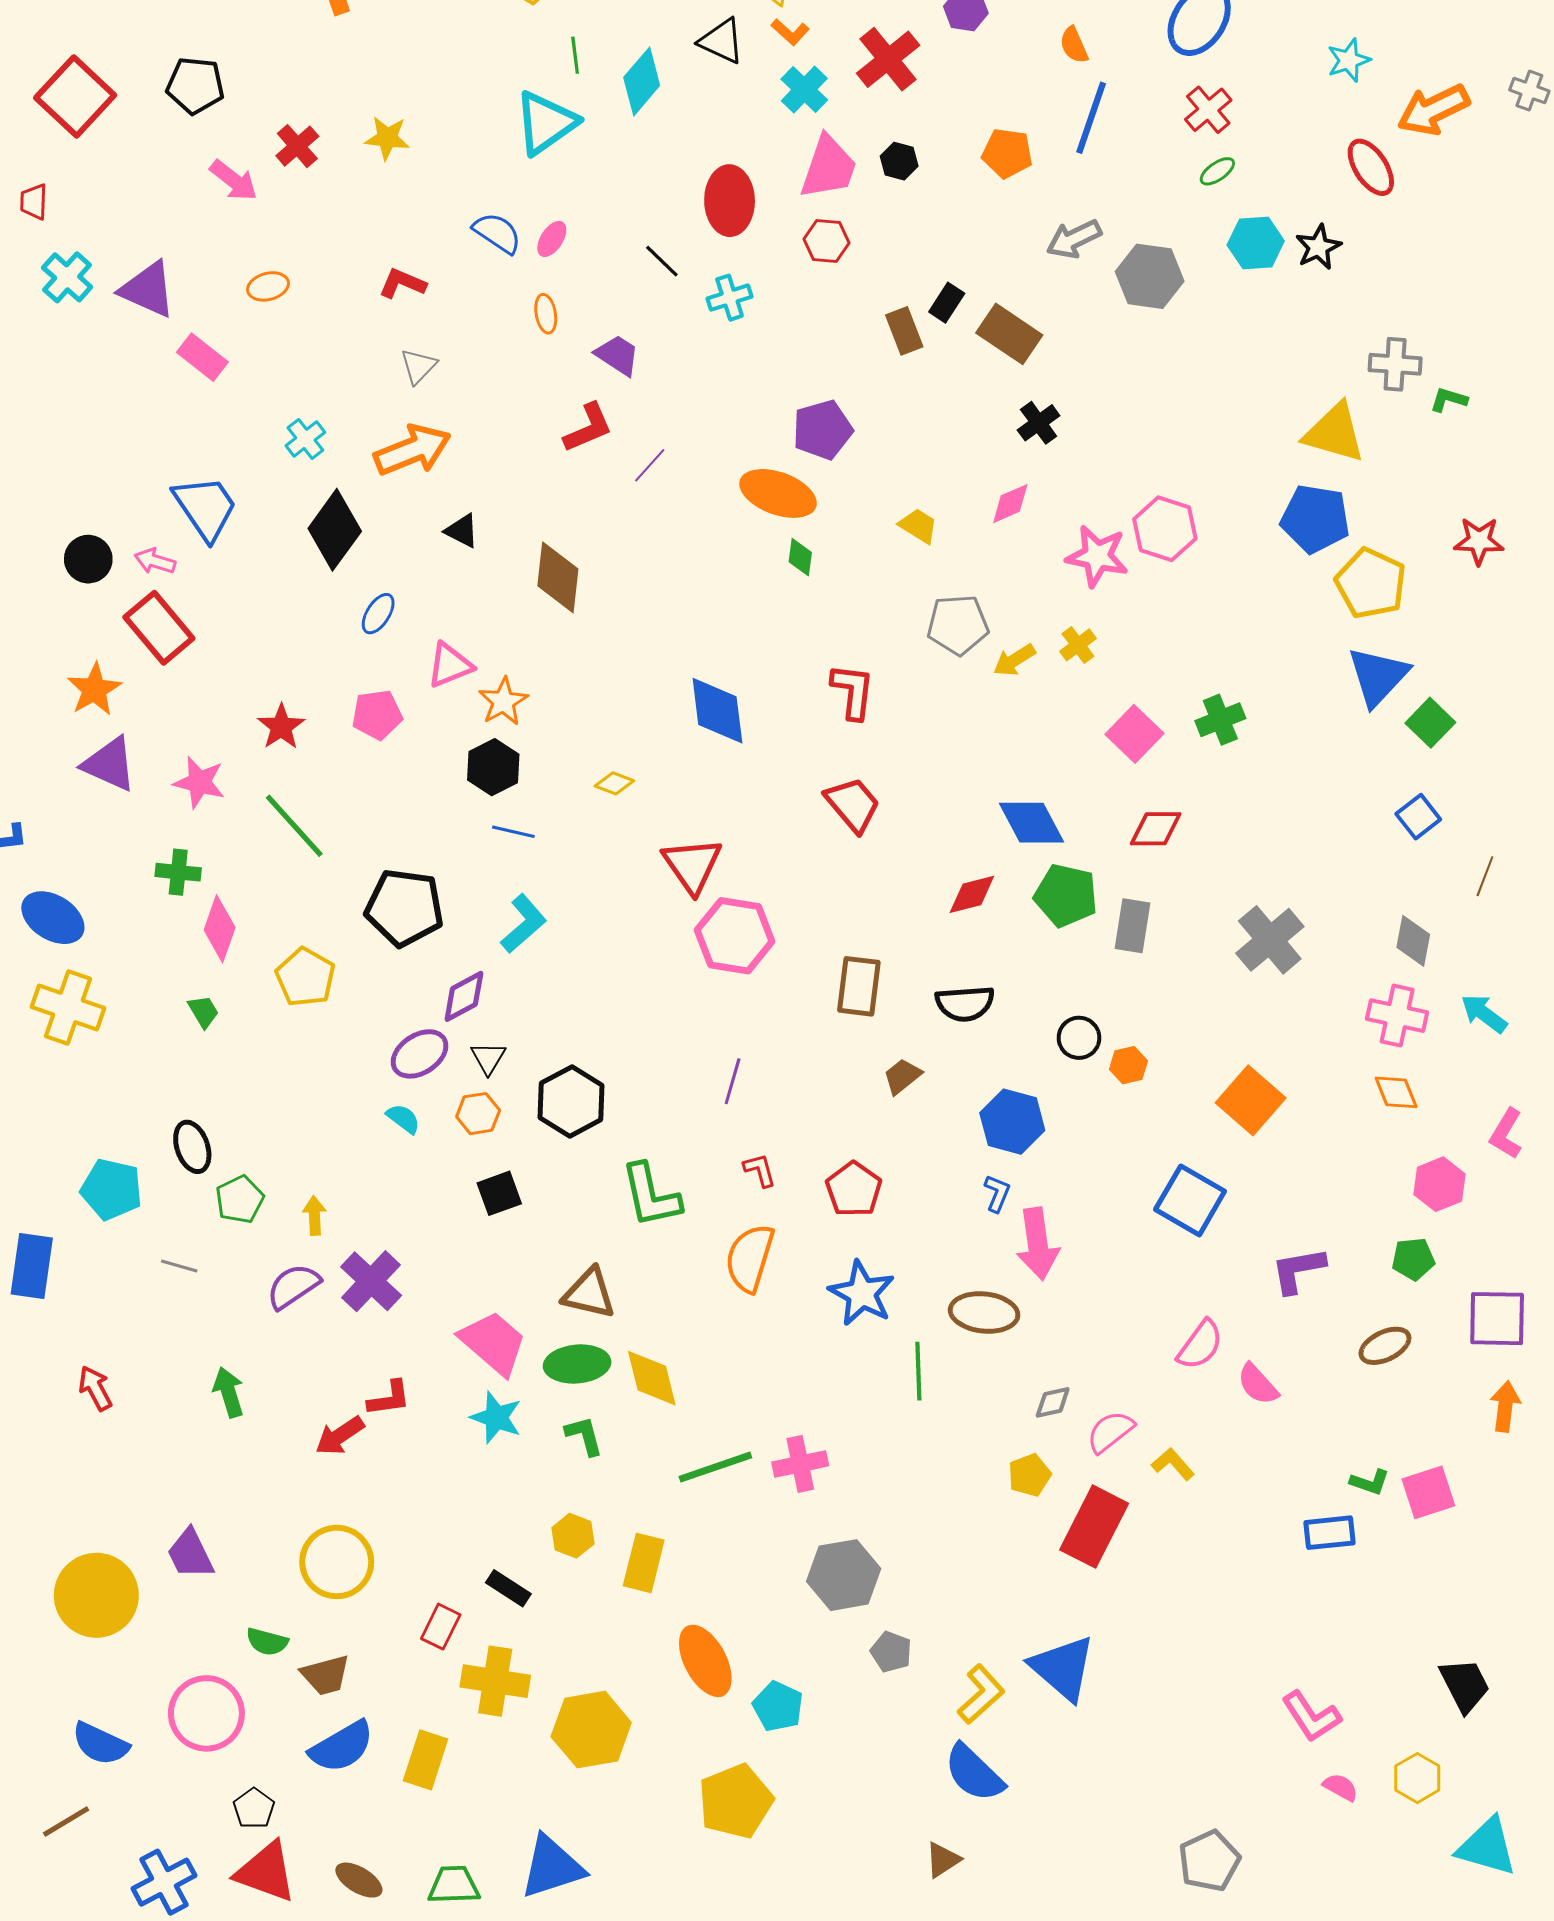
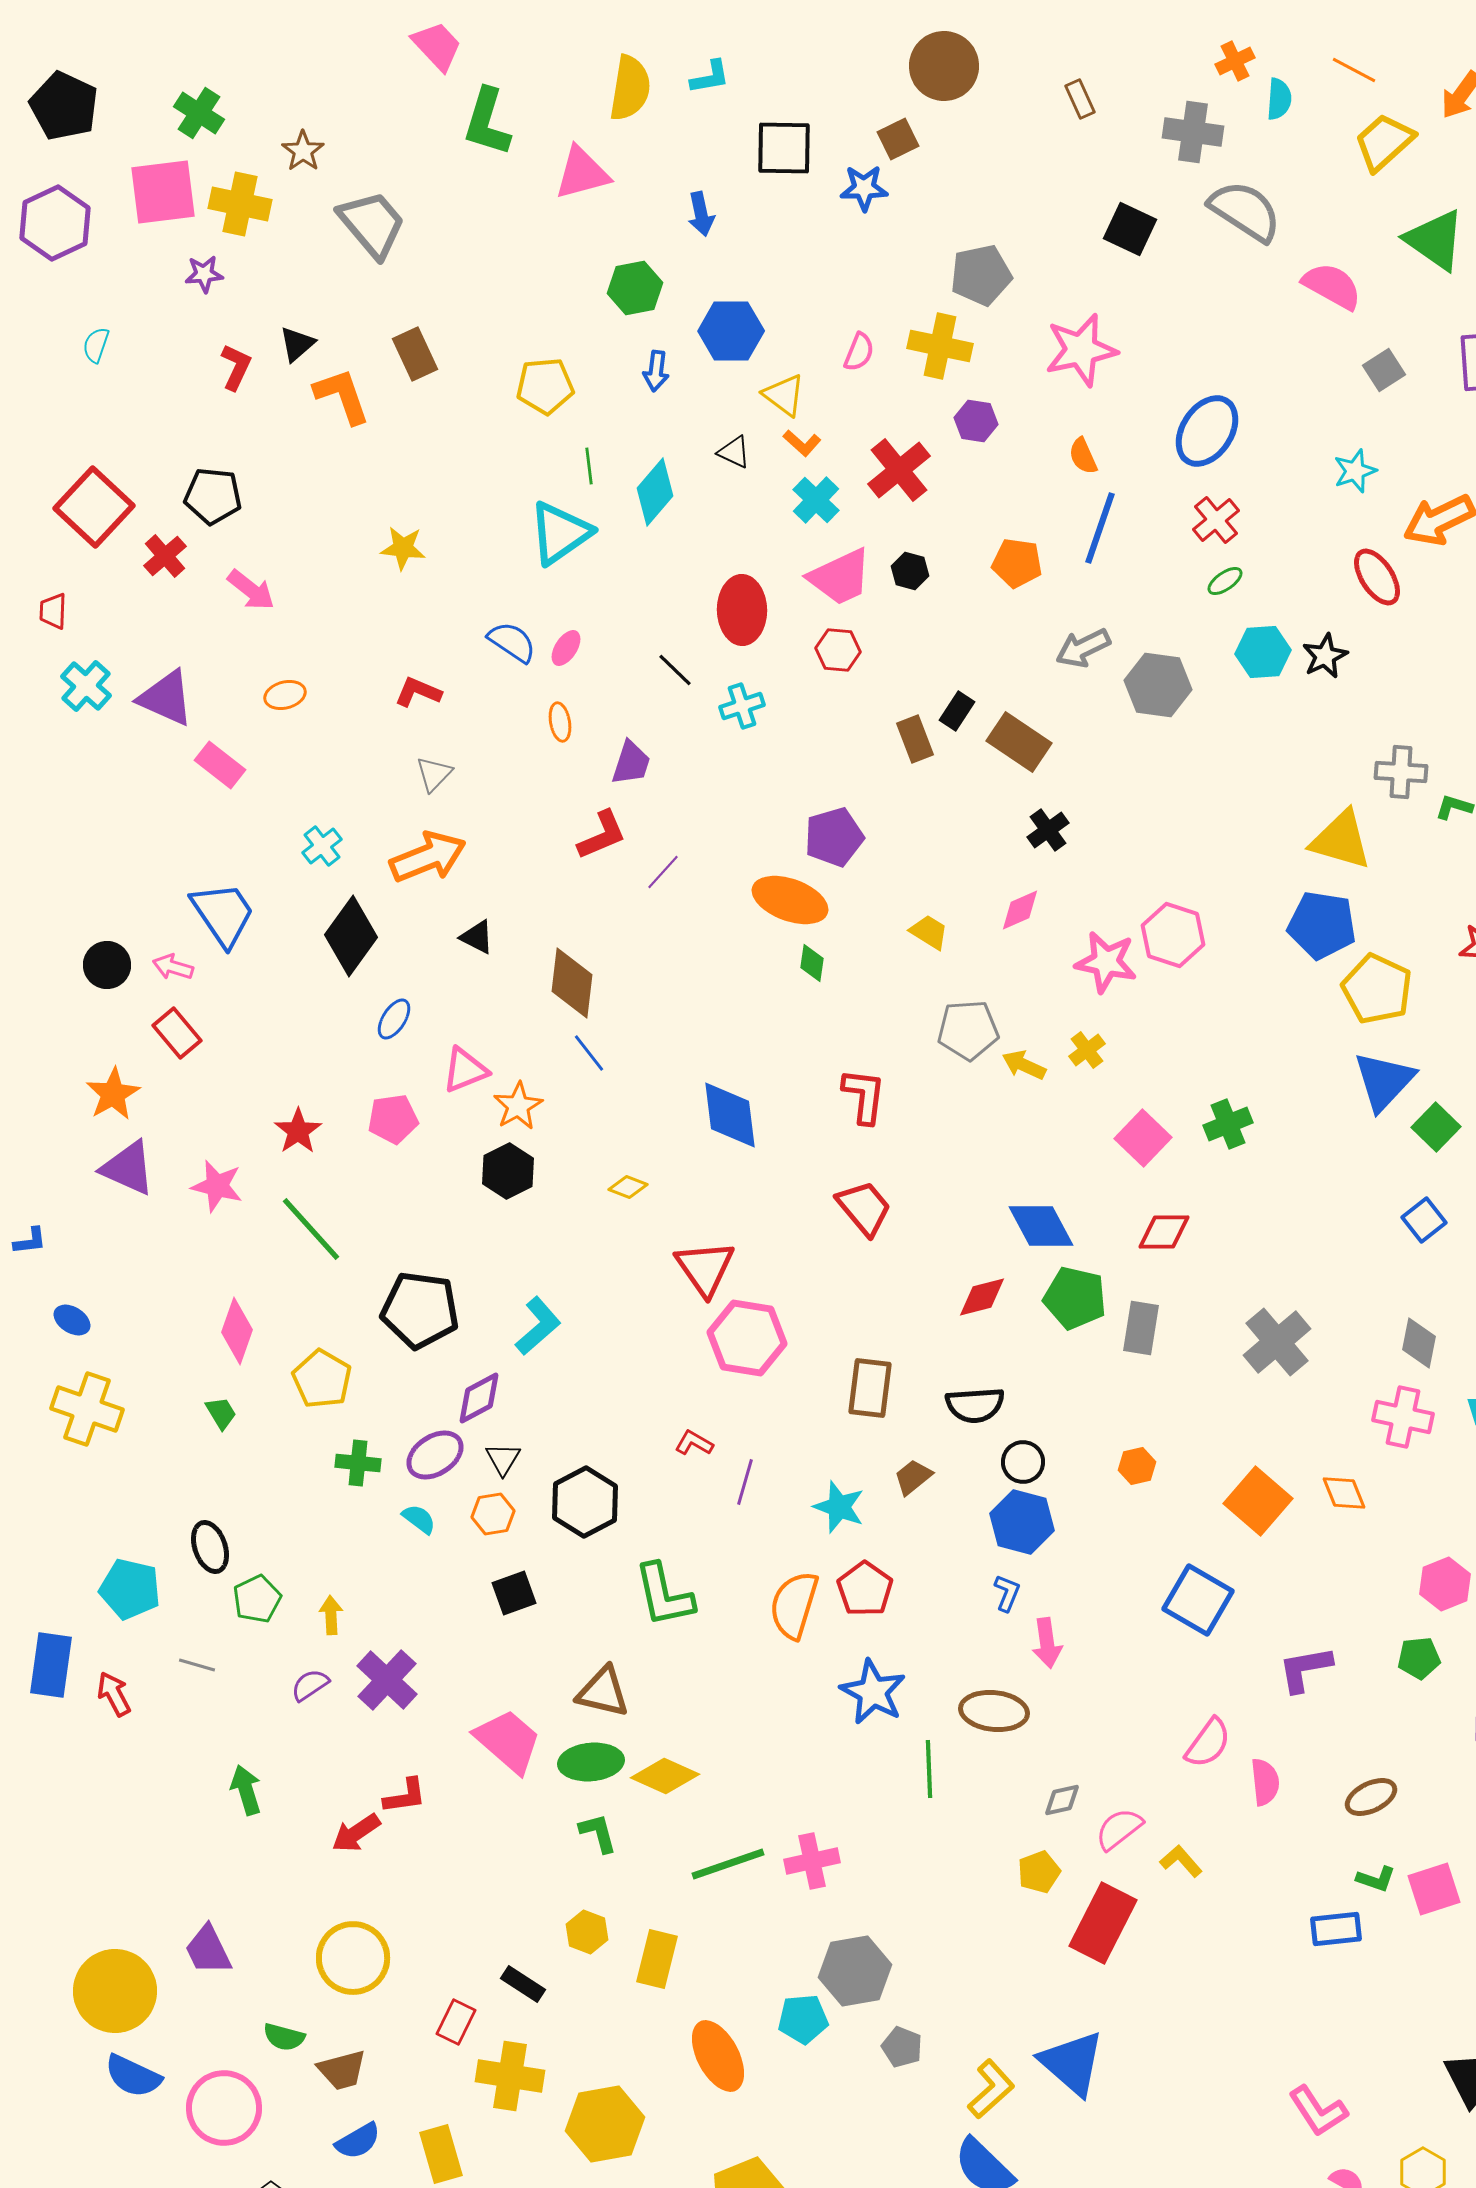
black triangle: (721, 41) -> (734, 452), size x0.7
red cross: (297, 146) -> (165, 556), moved
pink trapezoid: (829, 167) -> (840, 577), turned 46
purple trapezoid: (617, 355) -> (631, 763), turned 75
red rectangle: (159, 628) -> (177, 1033), size x0.7
yellow arrow: (1014, 660) -> (1024, 1065), turned 57
blue line: (513, 832) -> (589, 1053), moved, turned 39
green cross: (178, 872) -> (358, 1463), moved
blue ellipse: (53, 918) -> (72, 1320), size x0.6
black circle: (1079, 1038) -> (1023, 1462), moved
orange diamond: (1396, 1092) -> (1344, 1493), moved
red L-shape: (760, 1170) -> (694, 1443), moved, turned -45
pink arrow: (1038, 1244) -> (1047, 1643), size x0.7
orange semicircle: (750, 1258) -> (794, 1605), moved
purple semicircle: (293, 1286) -> (310, 1685), size x0.7
brown ellipse: (1385, 1346) -> (1371, 1797), moved
yellow diamond: (652, 1378) -> (665, 1776), turned -52
pink semicircle: (1258, 1384) -> (1265, 1782), turned -144
red arrow: (95, 1388) -> (114, 1694), moved
cyan star: (496, 1418) -> (839, 1507), moved
cyan pentagon: (778, 1706) -> (803, 2019), moved, turned -30
blue semicircle: (100, 1744) -> (133, 2076), moved
blue semicircle: (342, 1747) -> (358, 2141), size x0.7
yellow rectangle: (426, 1760) -> (441, 2154), turned -34

